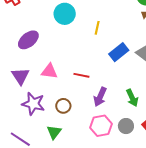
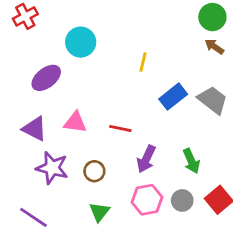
cyan circle: (65, 14) -> (81, 42), moved
purple triangle: (20, 76) -> (35, 129), turned -30
green triangle: (54, 132) -> (99, 212), moved

